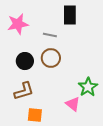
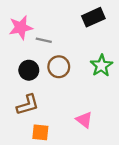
black rectangle: (70, 15) -> (93, 17), moved, turned 66
gray line: (50, 35) -> (44, 40), moved
green star: (88, 87) -> (101, 66), moved

